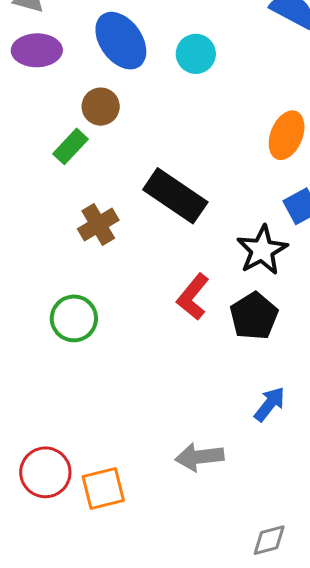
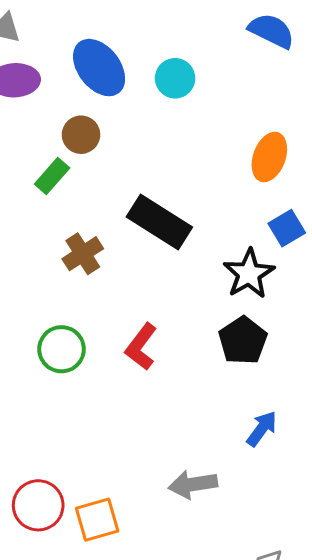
red L-shape: (193, 297) -> (141, 347), moved

